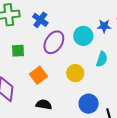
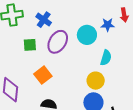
green square: (18, 51) -> (30, 45), moved
yellow circle: (75, 73) -> (96, 81), moved

